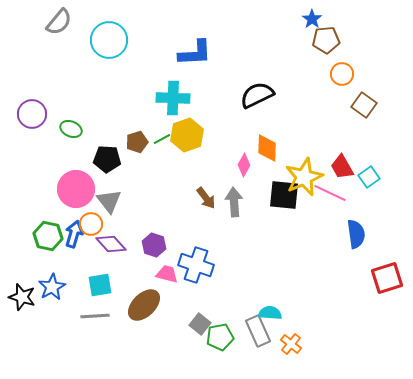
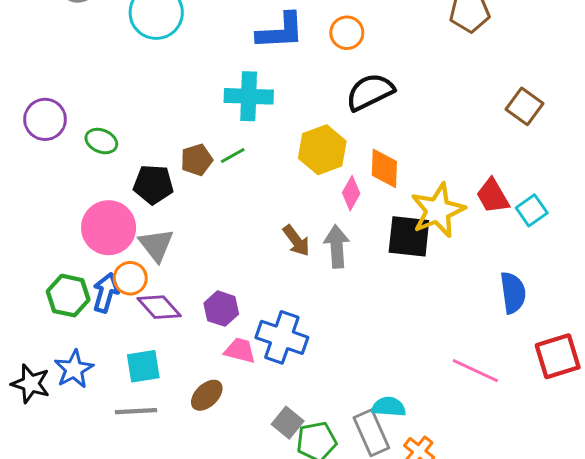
orange circle: (342, 74) -> (347, 33), moved
yellow hexagon: (187, 135) -> (322, 150), moved
pink line: (330, 193) -> (475, 371), moved
brown ellipse: (144, 305) -> (207, 395), size x0.7

